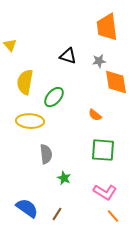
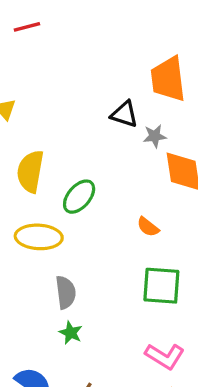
black triangle: (68, 56) -> (124, 114), moved
green star: (64, 178) -> (71, 333), moved

